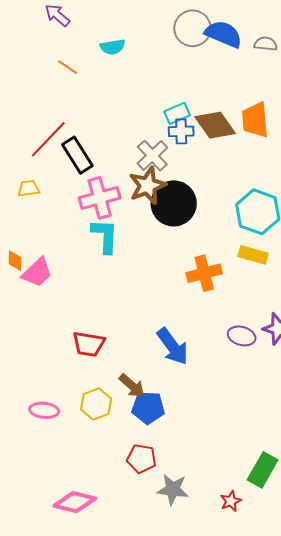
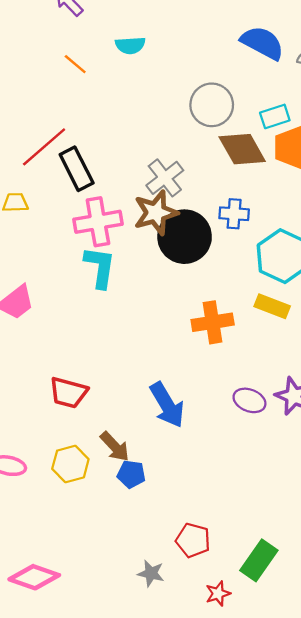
gray circle: (192, 28) -> (212, 105), moved
cyan rectangle: (177, 113) -> (275, 116), moved
blue cross: (181, 131) -> (234, 214), moved
blue pentagon: (148, 408) -> (131, 474), size x0.7
red pentagon: (141, 459) -> (193, 540), moved
gray star: (173, 489) -> (151, 573), size x0.7

